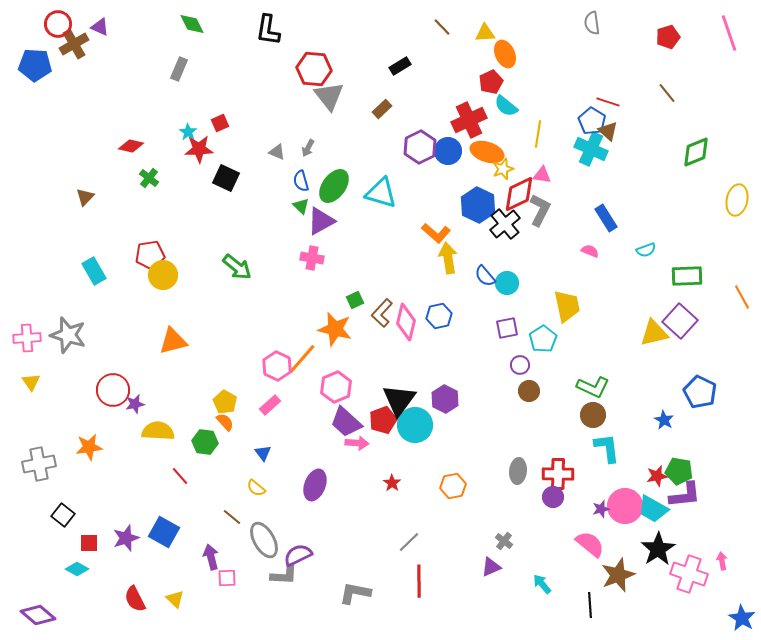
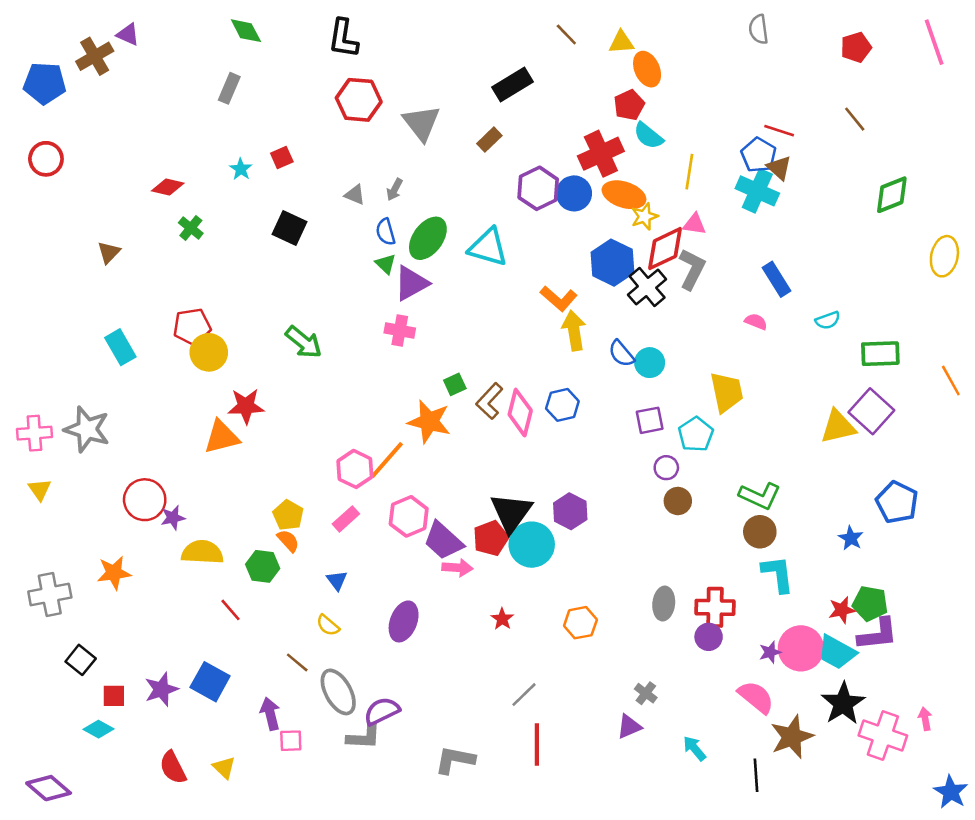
red circle: (58, 24) -> (46, 159), moved
black rectangle: (400, 66) -> (512, 84), size x1.4
red hexagon: (314, 69) -> (359, 100), moved
red star: (199, 149) -> (246, 406), moved
pink hexagon: (336, 387) -> (409, 516), moved

